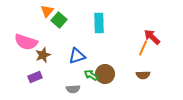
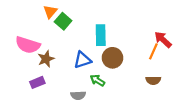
cyan rectangle: (99, 23) -> (101, 35), moved
brown circle: (105, 74) -> (112, 58), moved

